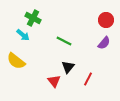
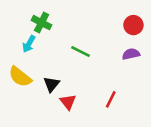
cyan arrow: (23, 35) -> (29, 44), turned 80
purple semicircle: (104, 43) -> (131, 54), turned -144
black triangle: (68, 67) -> (52, 84), moved

